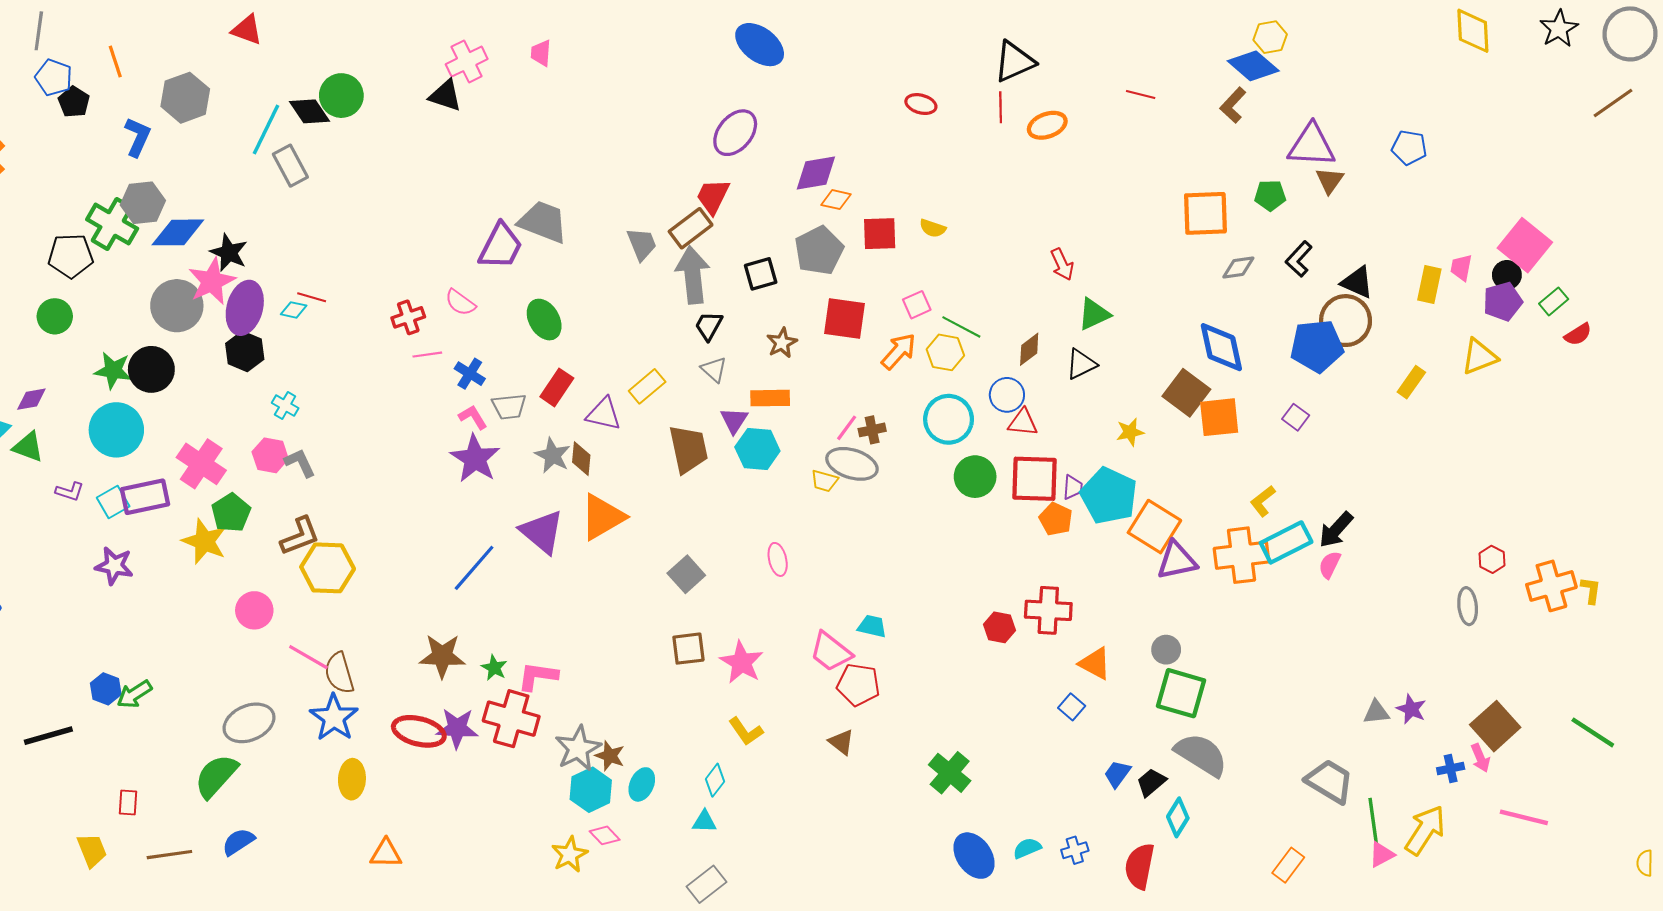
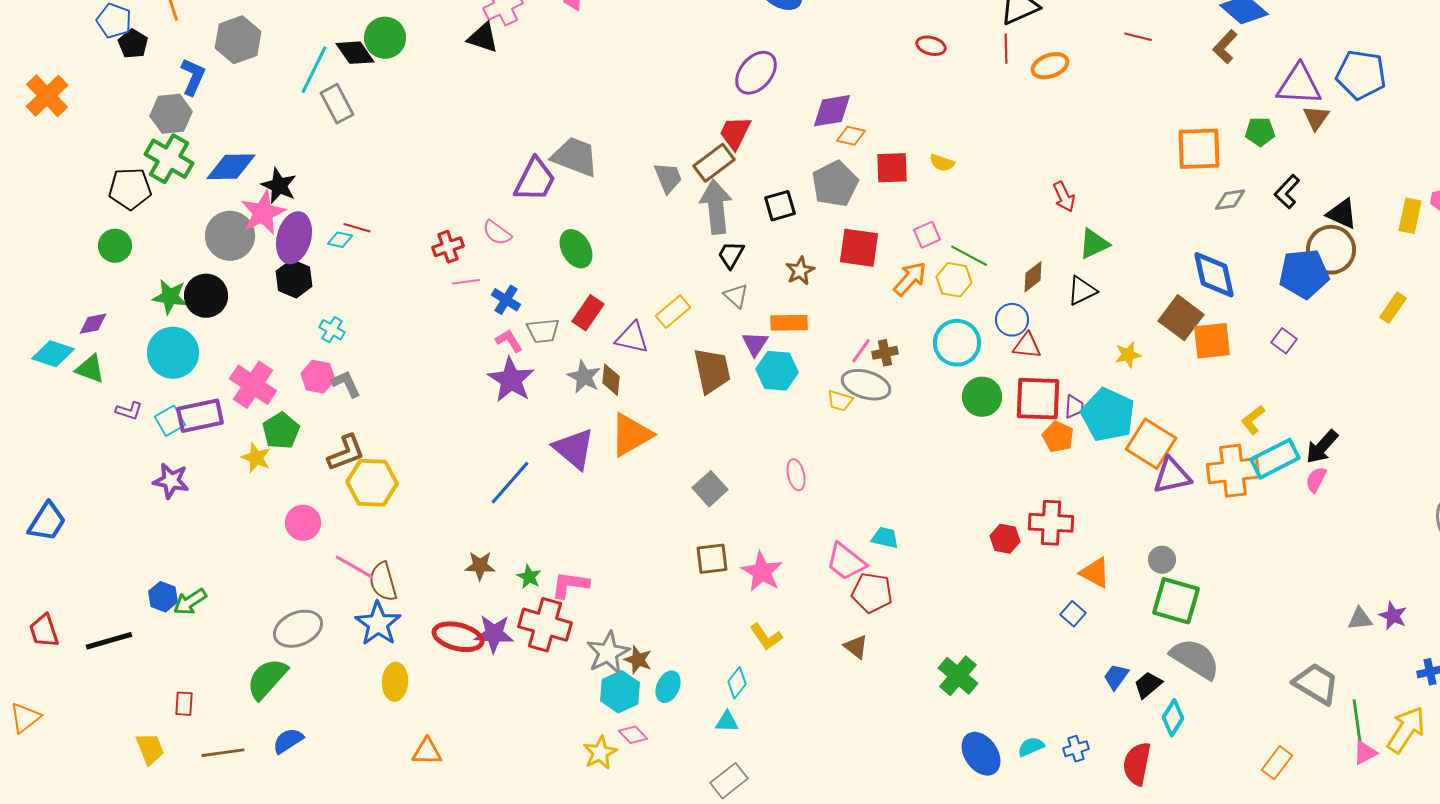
blue pentagon: (1409, 148) -> (1361, 75), moved, size x1.5
gray hexagon: (143, 203) -> (171, 114), moved
yellow star: (204, 541) -> (256, 458), size x0.7
brown star: (442, 656) -> (480, 566), size x0.7

